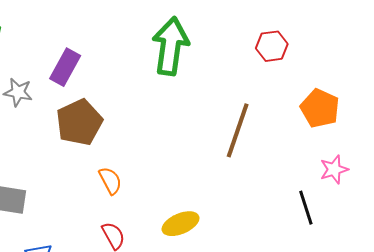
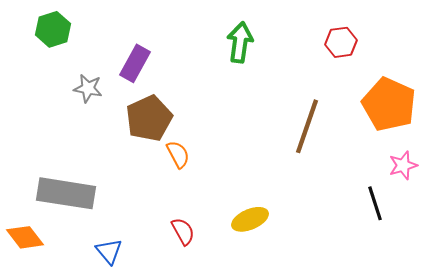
green arrow: (170, 46) -> (240, 42), size x0.7
orange pentagon: (320, 108) -> (389, 104), size x1.4
orange semicircle: (110, 181) -> (178, 154), moved

